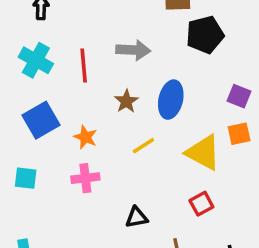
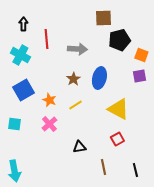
red line: (84, 65) -> (46, 39), moved
purple square: (239, 96) -> (139, 76), turned -32
orange square: (239, 134) -> (141, 55), moved, turned 32
yellow line: (143, 146) -> (75, 105), moved
pink cross: (85, 178) -> (49, 124), turned -35

